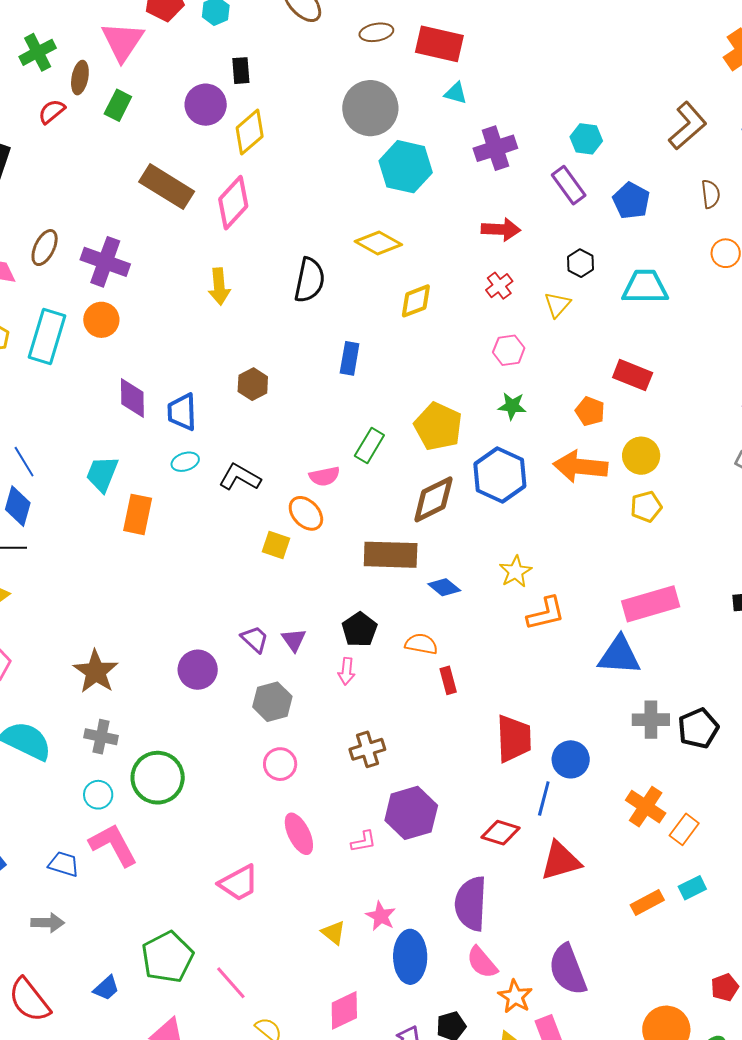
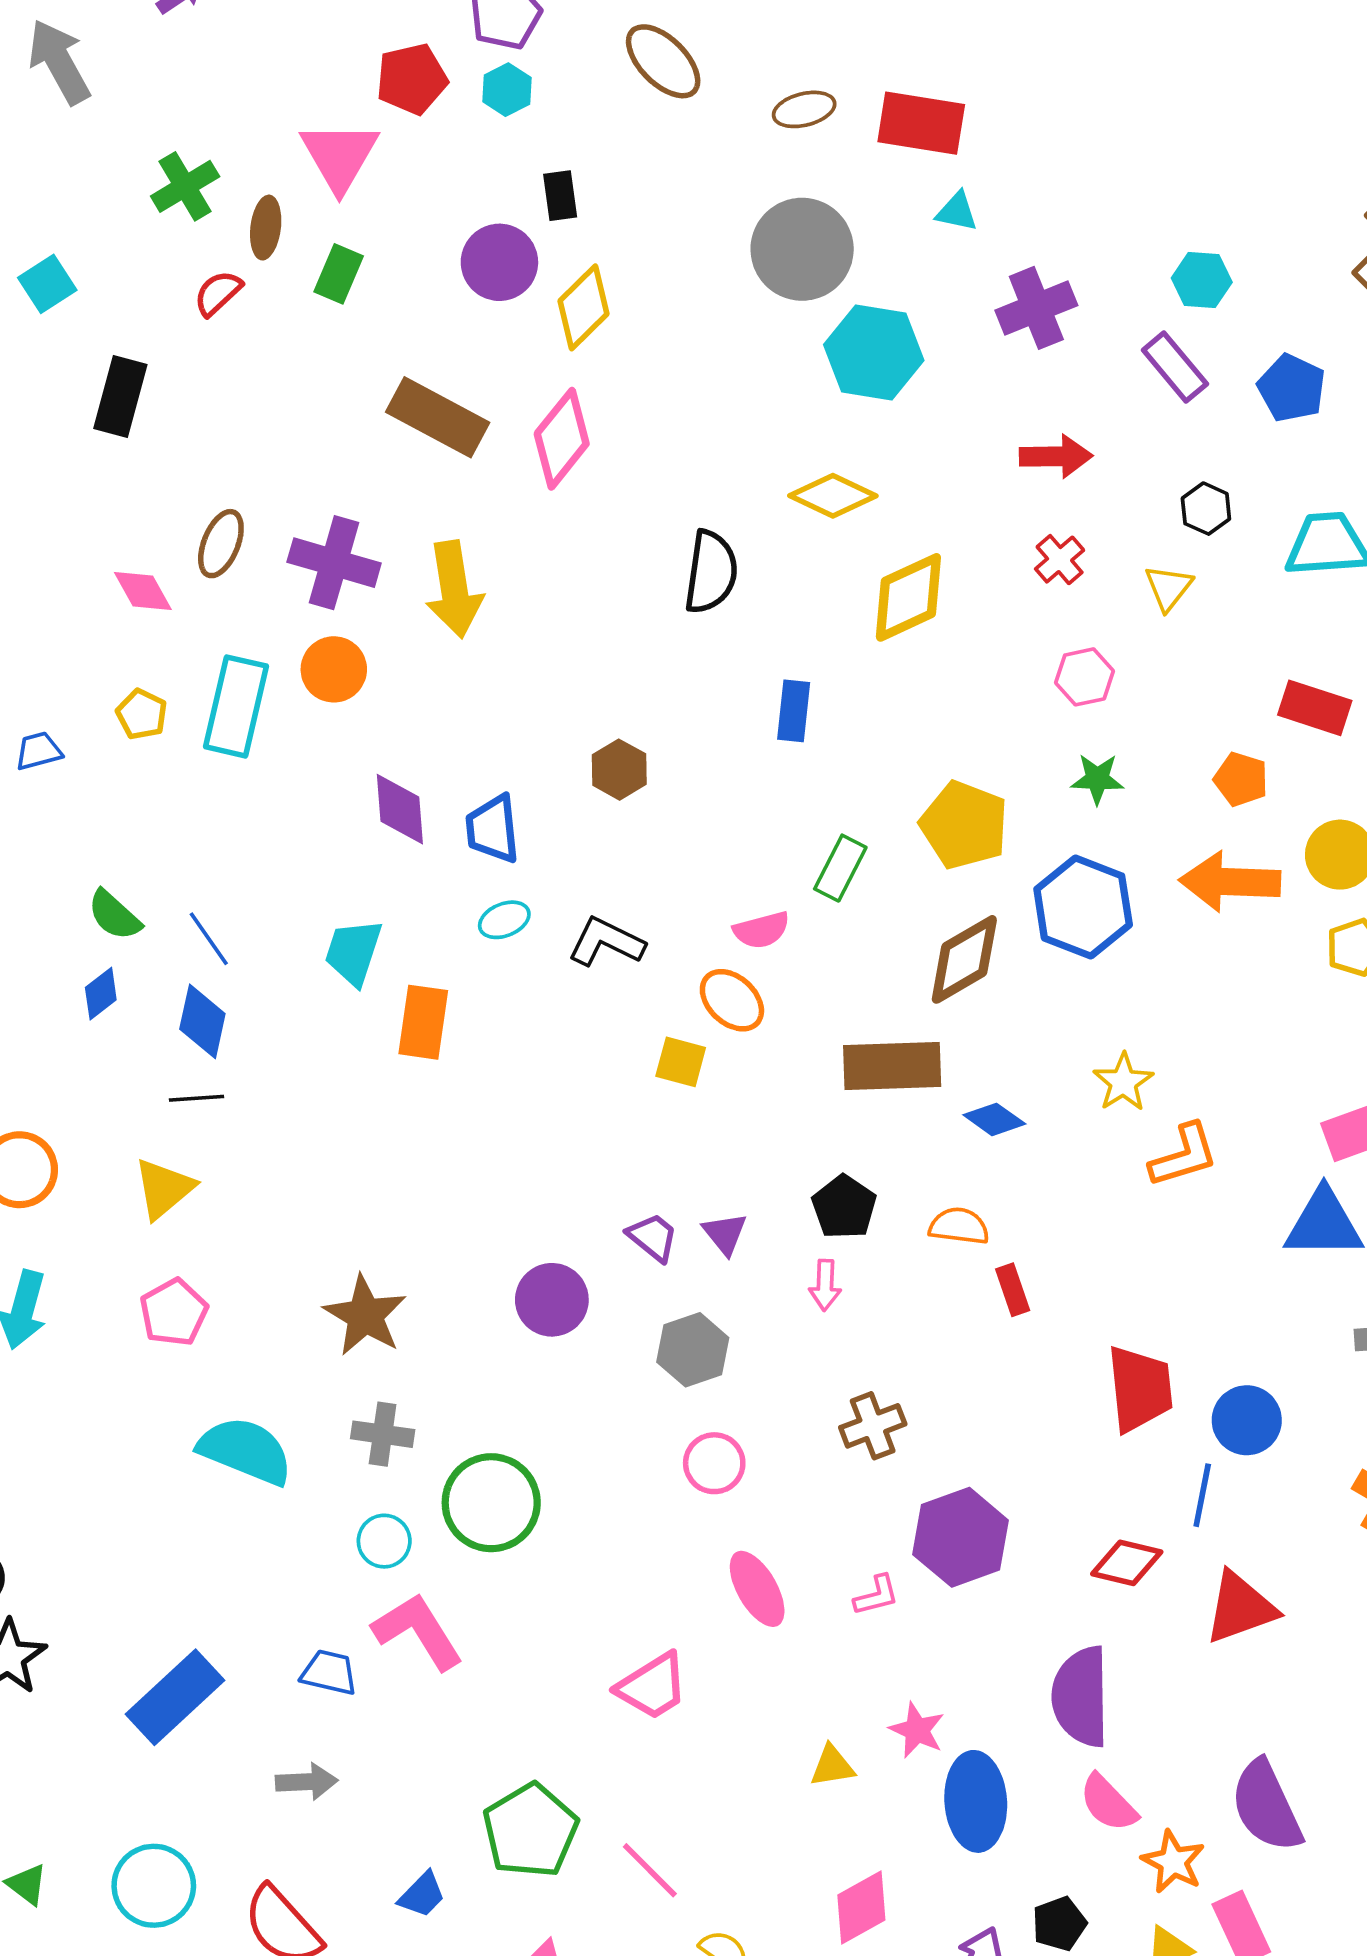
yellow arrow: (219, 286) -> (454, 589), moved, size x1.4
yellow diamond: (416, 301) -> (908, 597), size x1.4
yellow triangle: (333, 933) -> (832, 1766), turned -44

